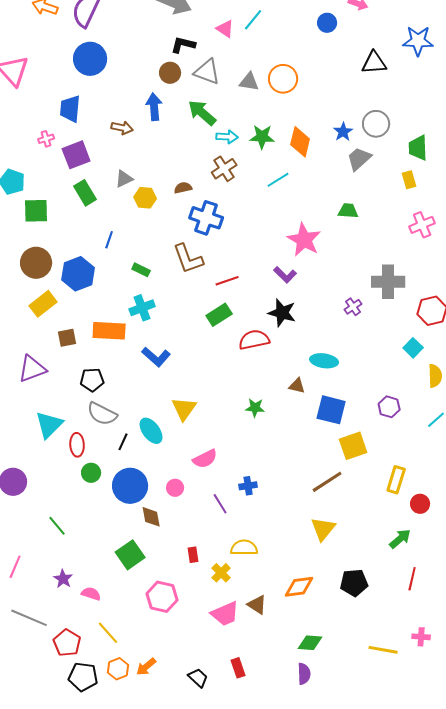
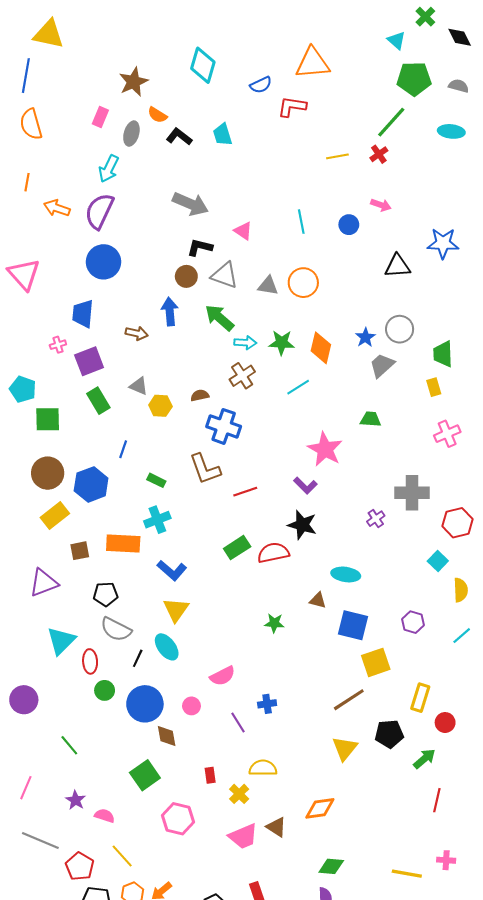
cyan line: (253, 20) -> (301, 222), moved, turned -50
gray triangle: (124, 179) -> (139, 386), turned 48
green rectangle: (219, 315) -> (237, 548), moved
yellow triangle: (184, 409) -> (176, 610), moved
black pentagon: (354, 583) -> (389, 734), moved

